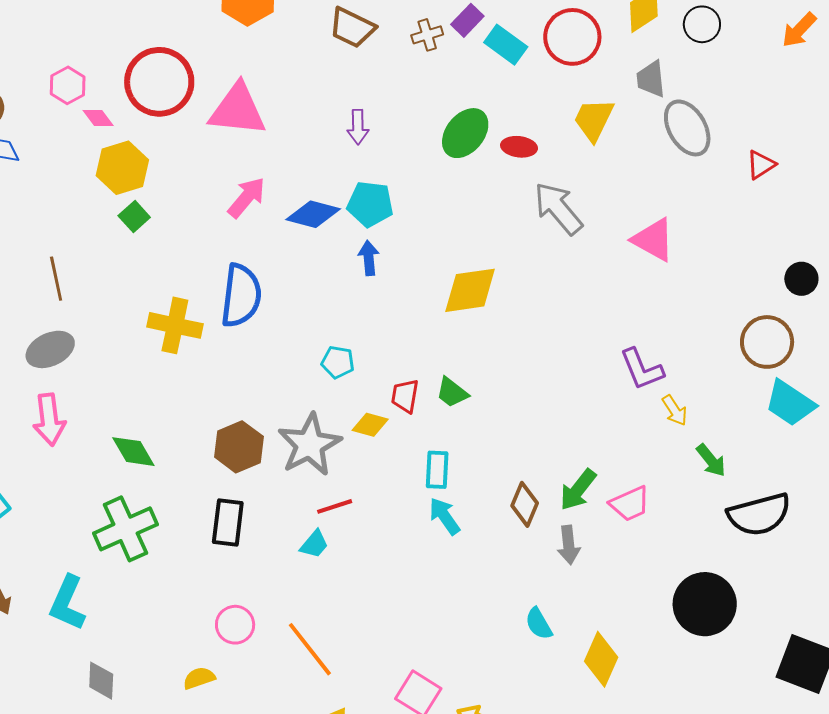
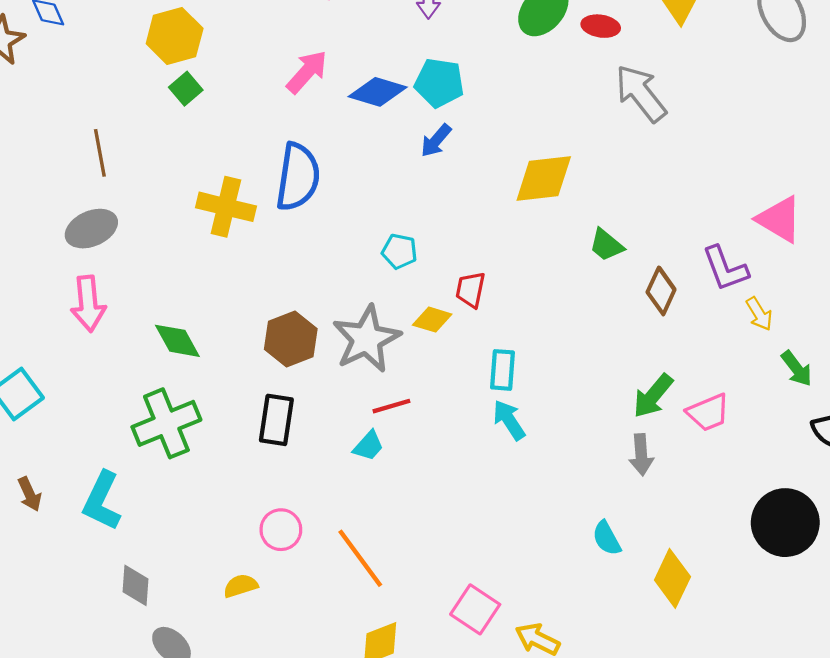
pink triangle: (653, 240) -> (779, 219), moved
blue arrow: (369, 258) -> (436, 141), turned -136
green trapezoid: (452, 392) -> (606, 245), moved
brown diamond: (525, 504) -> (661, 291), moved

